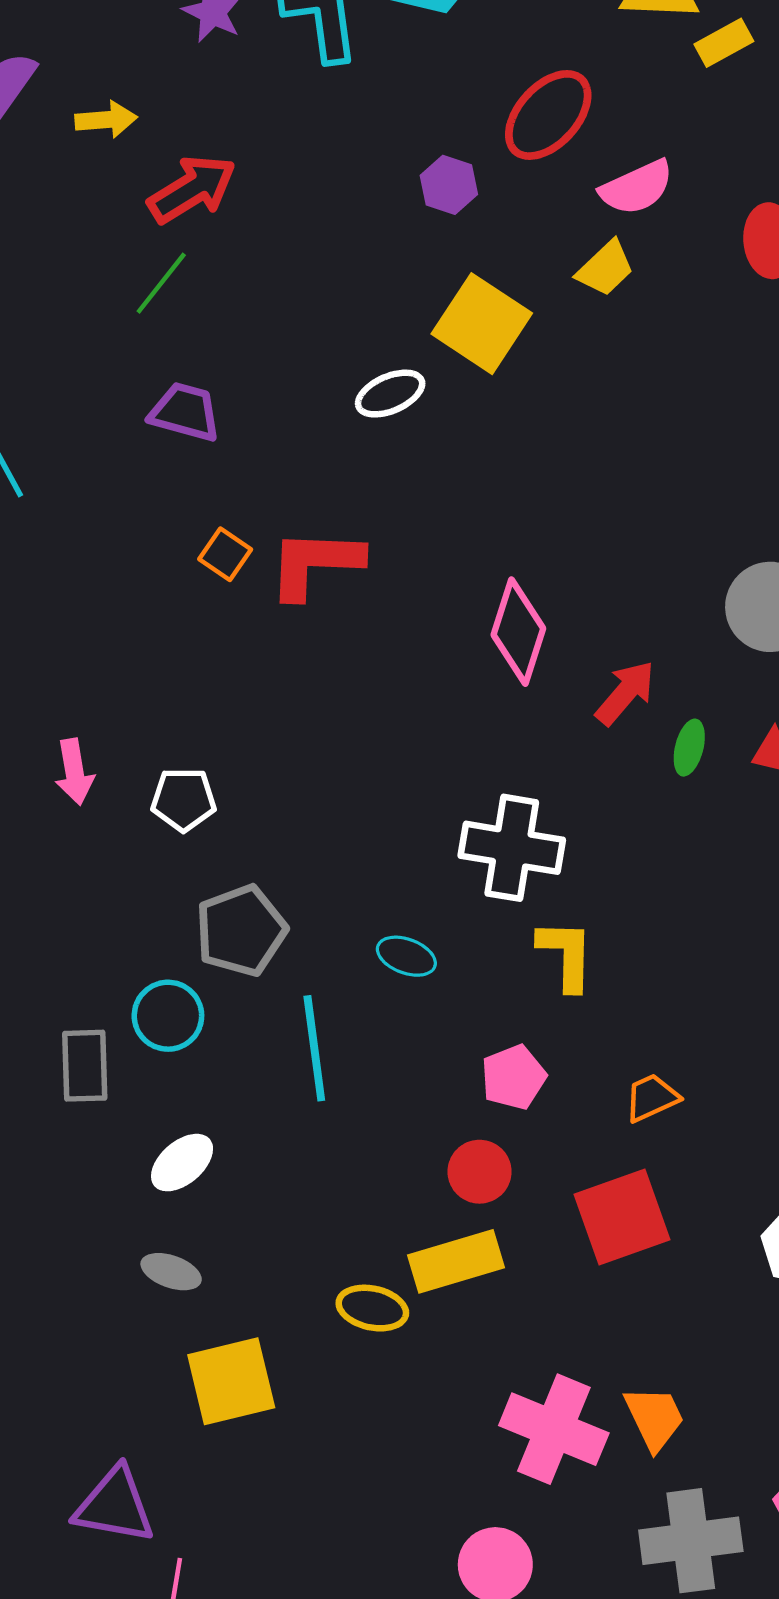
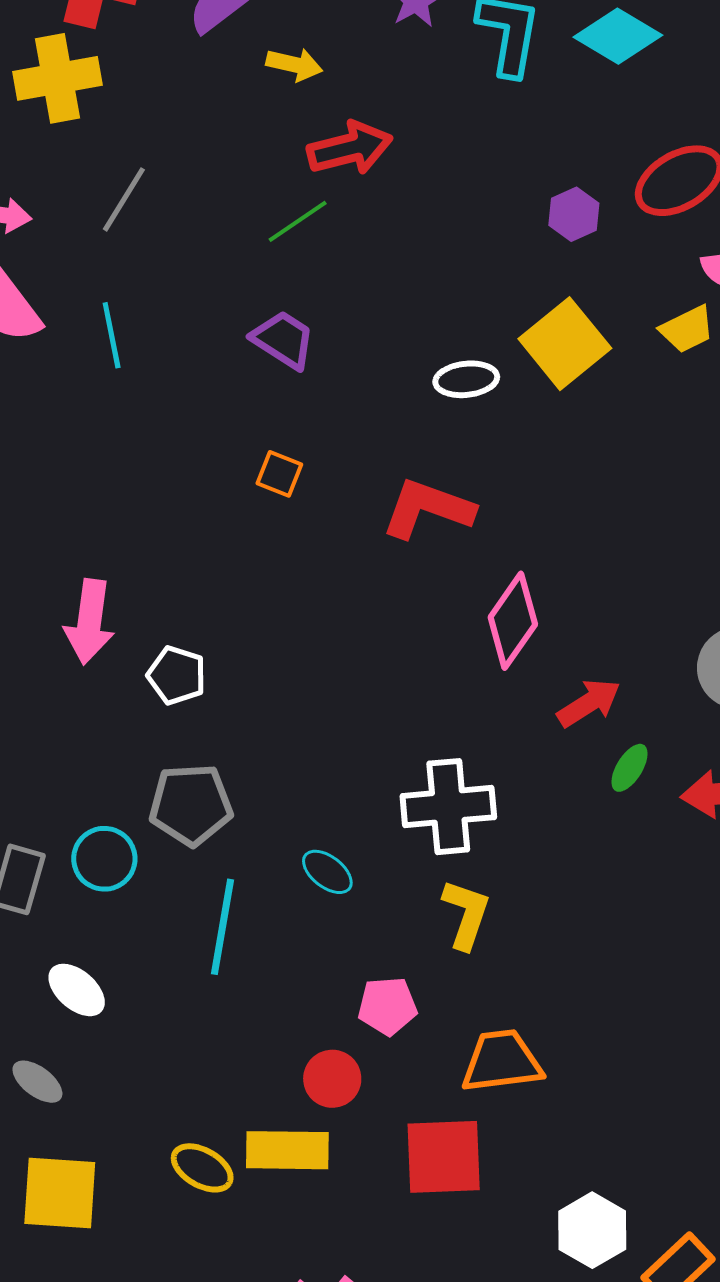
orange square: (225, 554) -> (279, 474), turned -30
red L-shape: (315, 563) -> (428, 509), moved
pink arrow: (74, 772) -> (89, 622), size x1.4
white cross: (512, 848) -> (448, 807), turned -32
orange trapezoid: (652, 1098) -> (502, 1061), size x1.6
white ellipse: (182, 1163) -> (77, 990), turned 64

